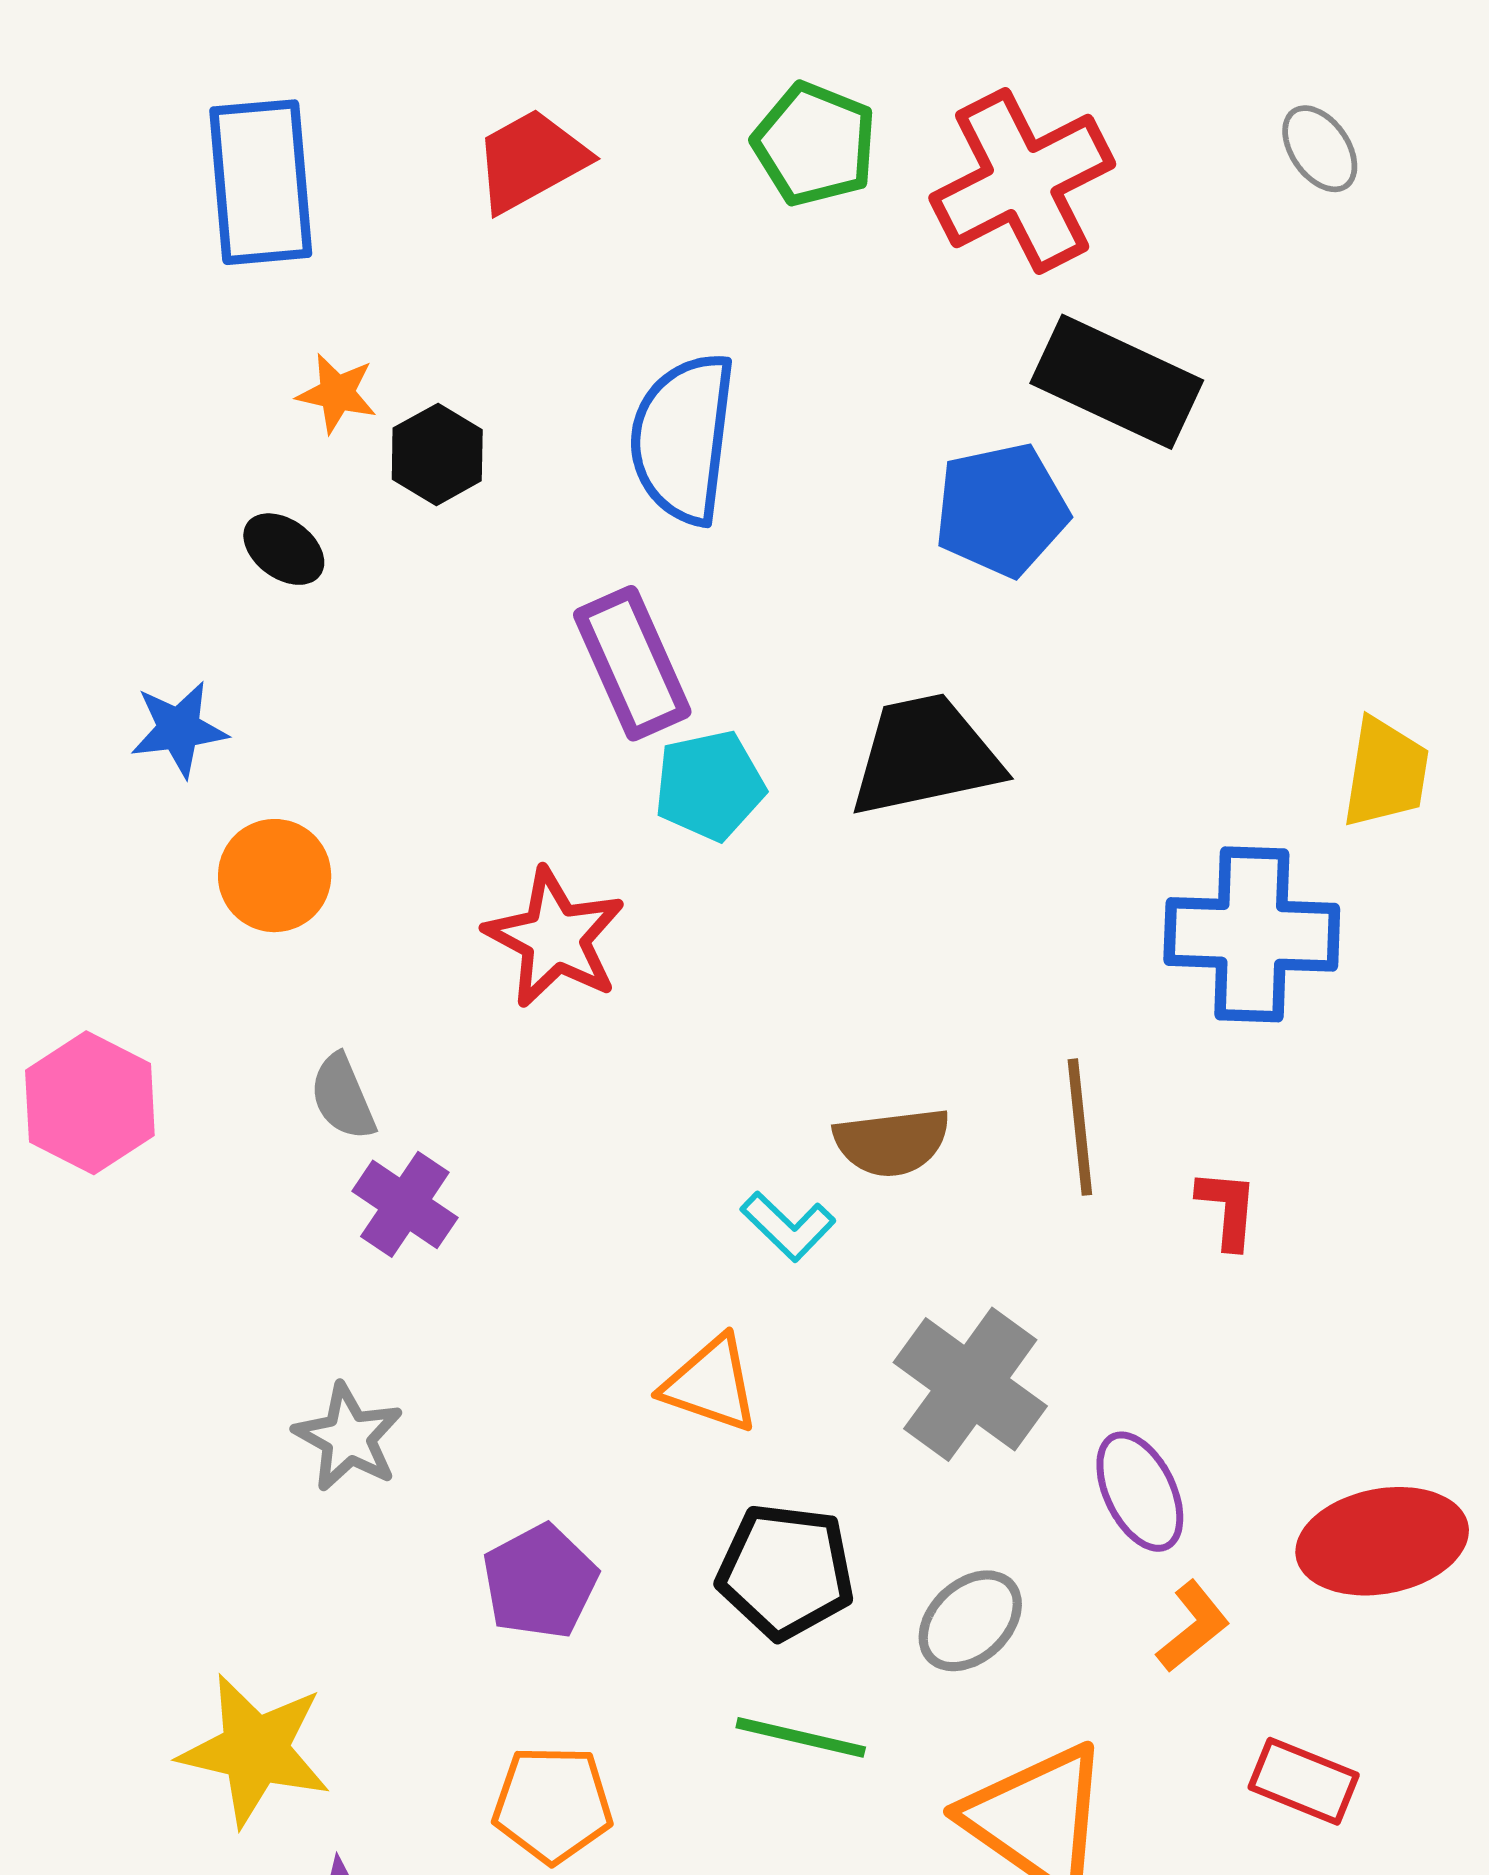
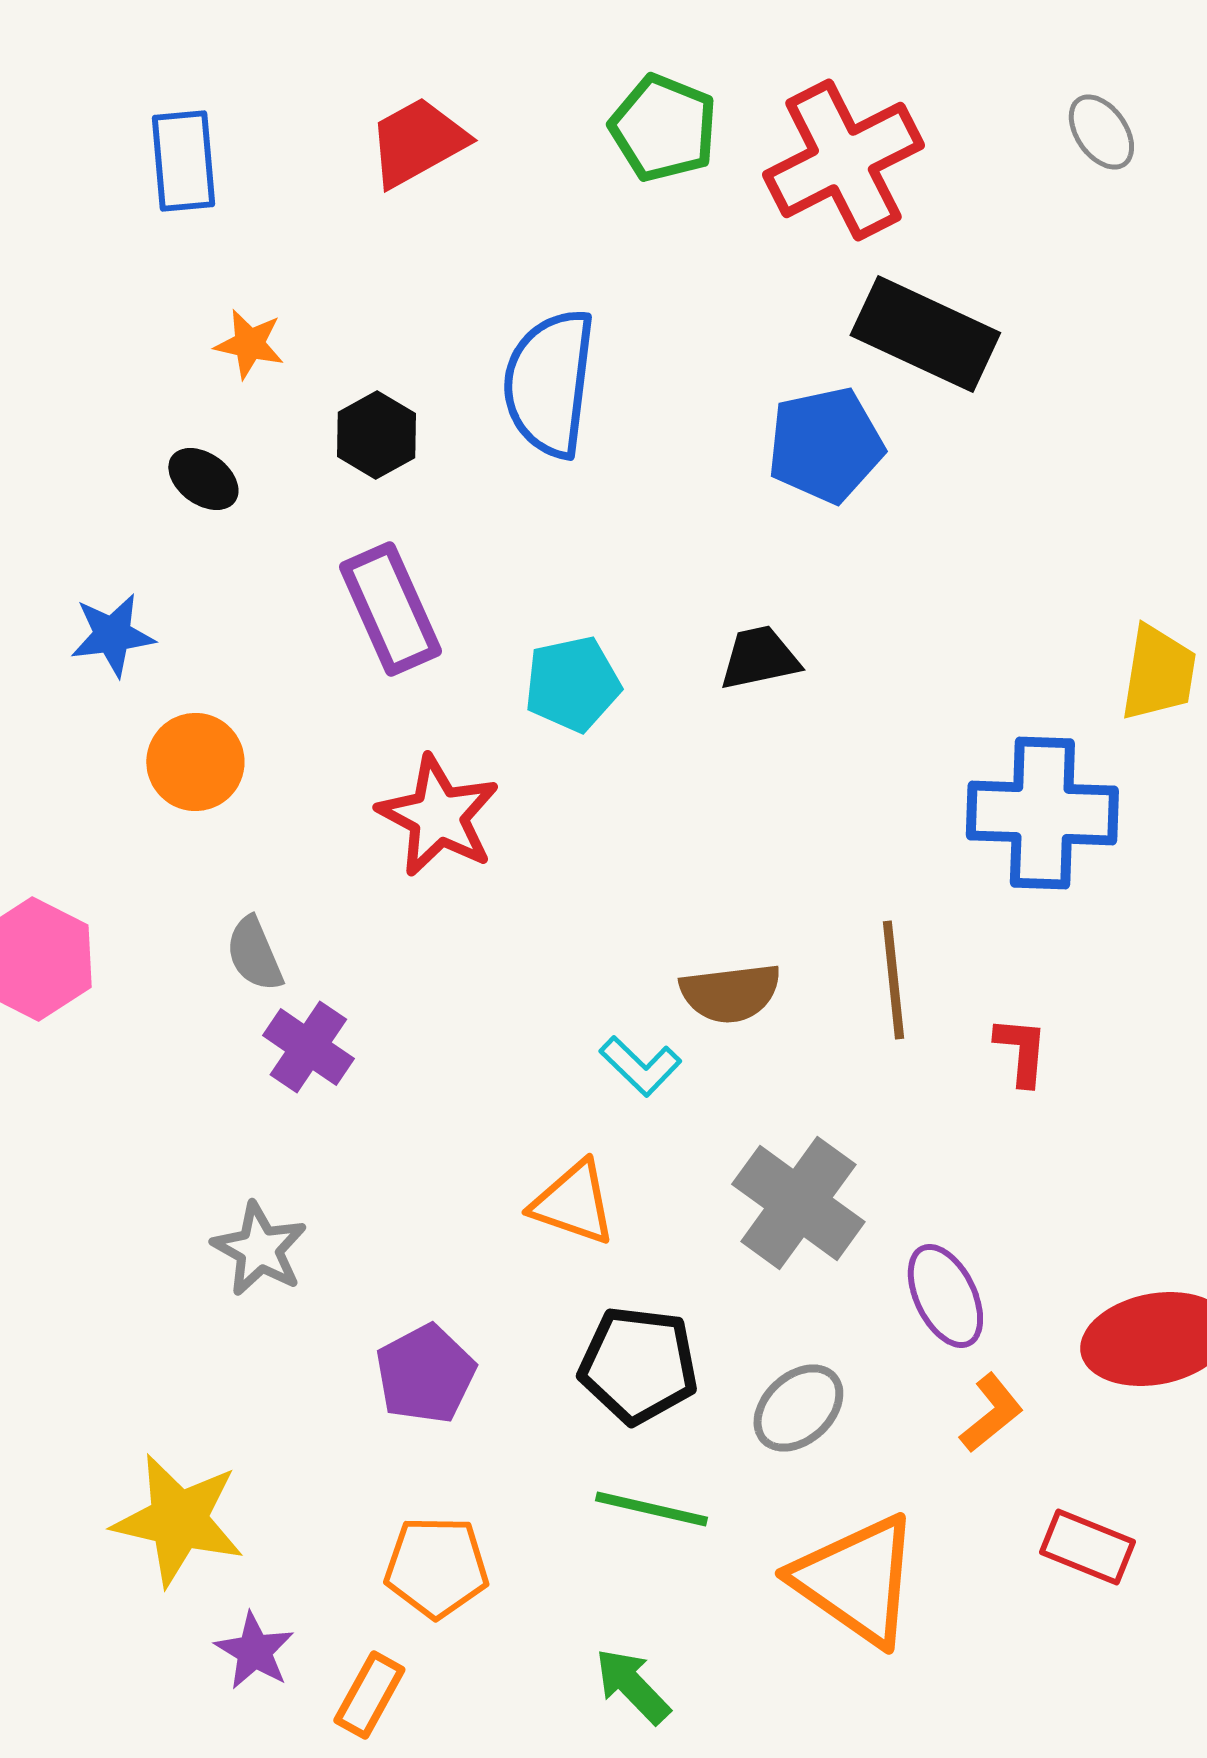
blue rectangle: (261, 182) -> (183, 161), size x0.7
black hexagon: (437, 454) -> (376, 435), moved
purple rectangle: (632, 663) -> (390, 609), moved
black trapezoid: (925, 756) -> (759, 658), size x0.6

